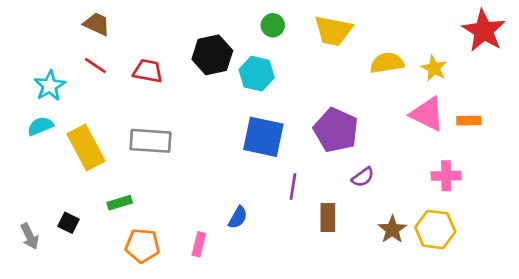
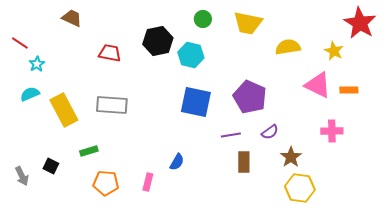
red line: (95, 66) -> (20, 43), moved
yellow star: (434, 68) -> (334, 51), moved
cyan star: (50, 86) -> (37, 64), size x0.7
purple line: (293, 187) -> (231, 135), moved, turned 72
brown star: (392, 230) -> (291, 157), moved
yellow hexagon: (435, 230) -> (300, 188), moved

